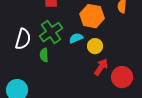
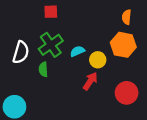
orange hexagon: (92, 16) -> (123, 45), moved
red arrow: (101, 67) -> (90, 81), moved

